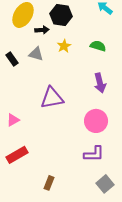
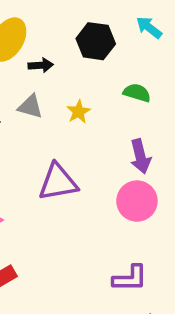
black hexagon: (61, 15) -> (96, 41), moved
yellow star: (64, 46) -> (79, 112), moved
pink circle: (96, 121) -> (137, 201), moved

